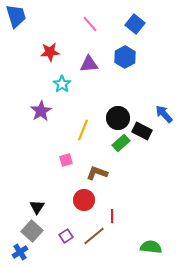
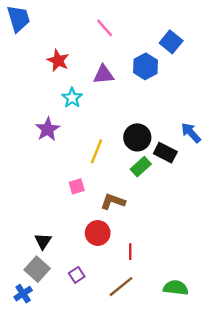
blue square: (135, 24) -> (171, 42), moved
red star: (50, 52) -> (58, 61), turned 30
brown line: (94, 236) -> (121, 287), moved

